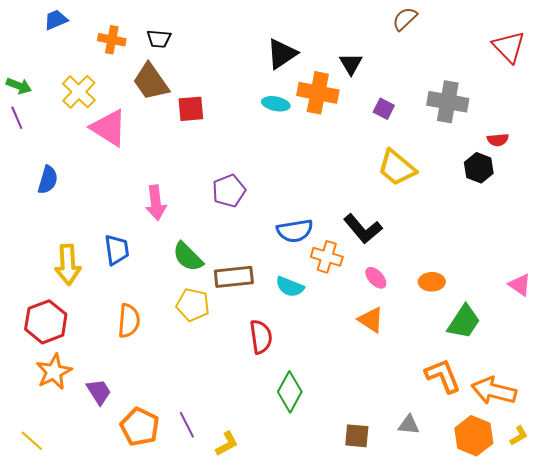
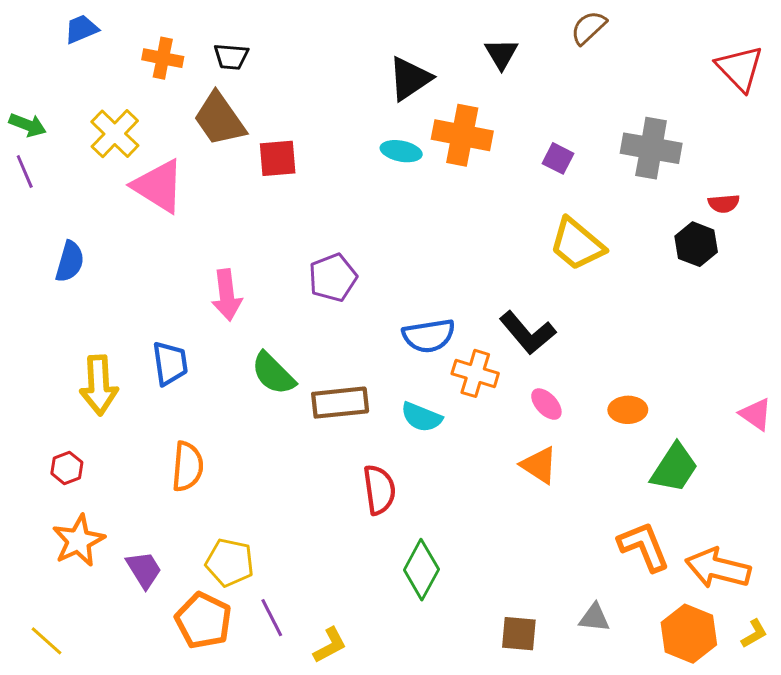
black triangle: (351, 64) -> (501, 54), moved
yellow pentagon: (193, 305) -> (230, 562), moved
red hexagon: (46, 322) -> (67, 468), size x0.5

